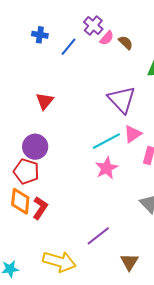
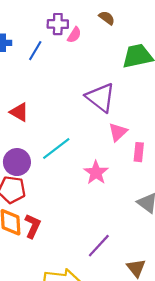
purple cross: (93, 26) -> (58, 24), turned -30
brown semicircle: (126, 43) -> (107, 18), moved
red triangle: (45, 101) -> (19, 112), turned -30
cyan line: (106, 141) -> (56, 148), moved

